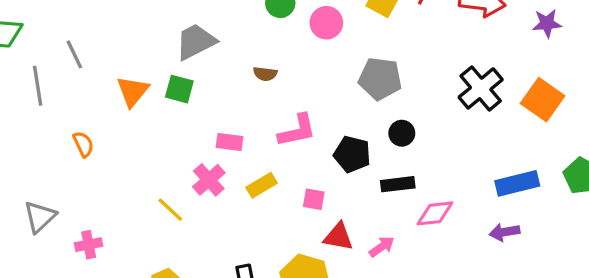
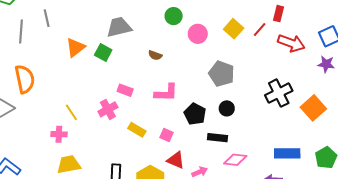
orange semicircle: (83, 144) -> (25, 79), moved, size x1.8
yellow rectangle: (262, 185) -> (137, 130), moved, turned 48
yellow line: (170, 210) -> (71, 112), moved
pink cross: (89, 245) -> (59, 134), moved

